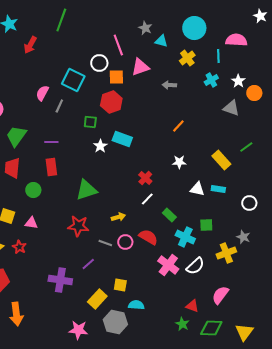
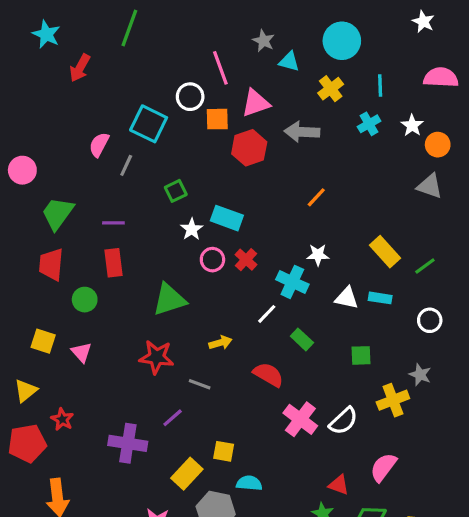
white star: (260, 16) -> (423, 22), moved
pink semicircle: (236, 40) -> (441, 77), moved
gray arrow: (169, 85) -> (302, 132), size x1.5
red hexagon: (111, 102) -> (249, 148), moved
gray triangle: (231, 108) -> (430, 186), moved
green square: (90, 122) -> (176, 191), turned -32
green line: (246, 147) -> (425, 266), moved
red cross: (145, 178) -> (246, 260), moved
pink triangle: (31, 223) -> (81, 352), turned 40
cyan cross: (185, 237) -> (292, 282), moved
pink circle: (125, 242) -> (212, 260), moved
red star: (19, 247) -> (62, 419), moved

